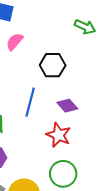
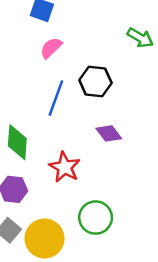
blue line: (30, 102) -> (56, 98), moved
red star: (58, 135) -> (65, 167), moved

